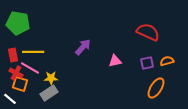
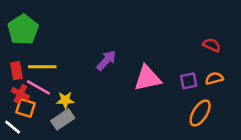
green pentagon: (18, 23) -> (23, 30), turned 30
red semicircle: (148, 32) -> (212, 45), moved, size x0.6
pink triangle: (115, 61) -> (147, 78), size x1.6

